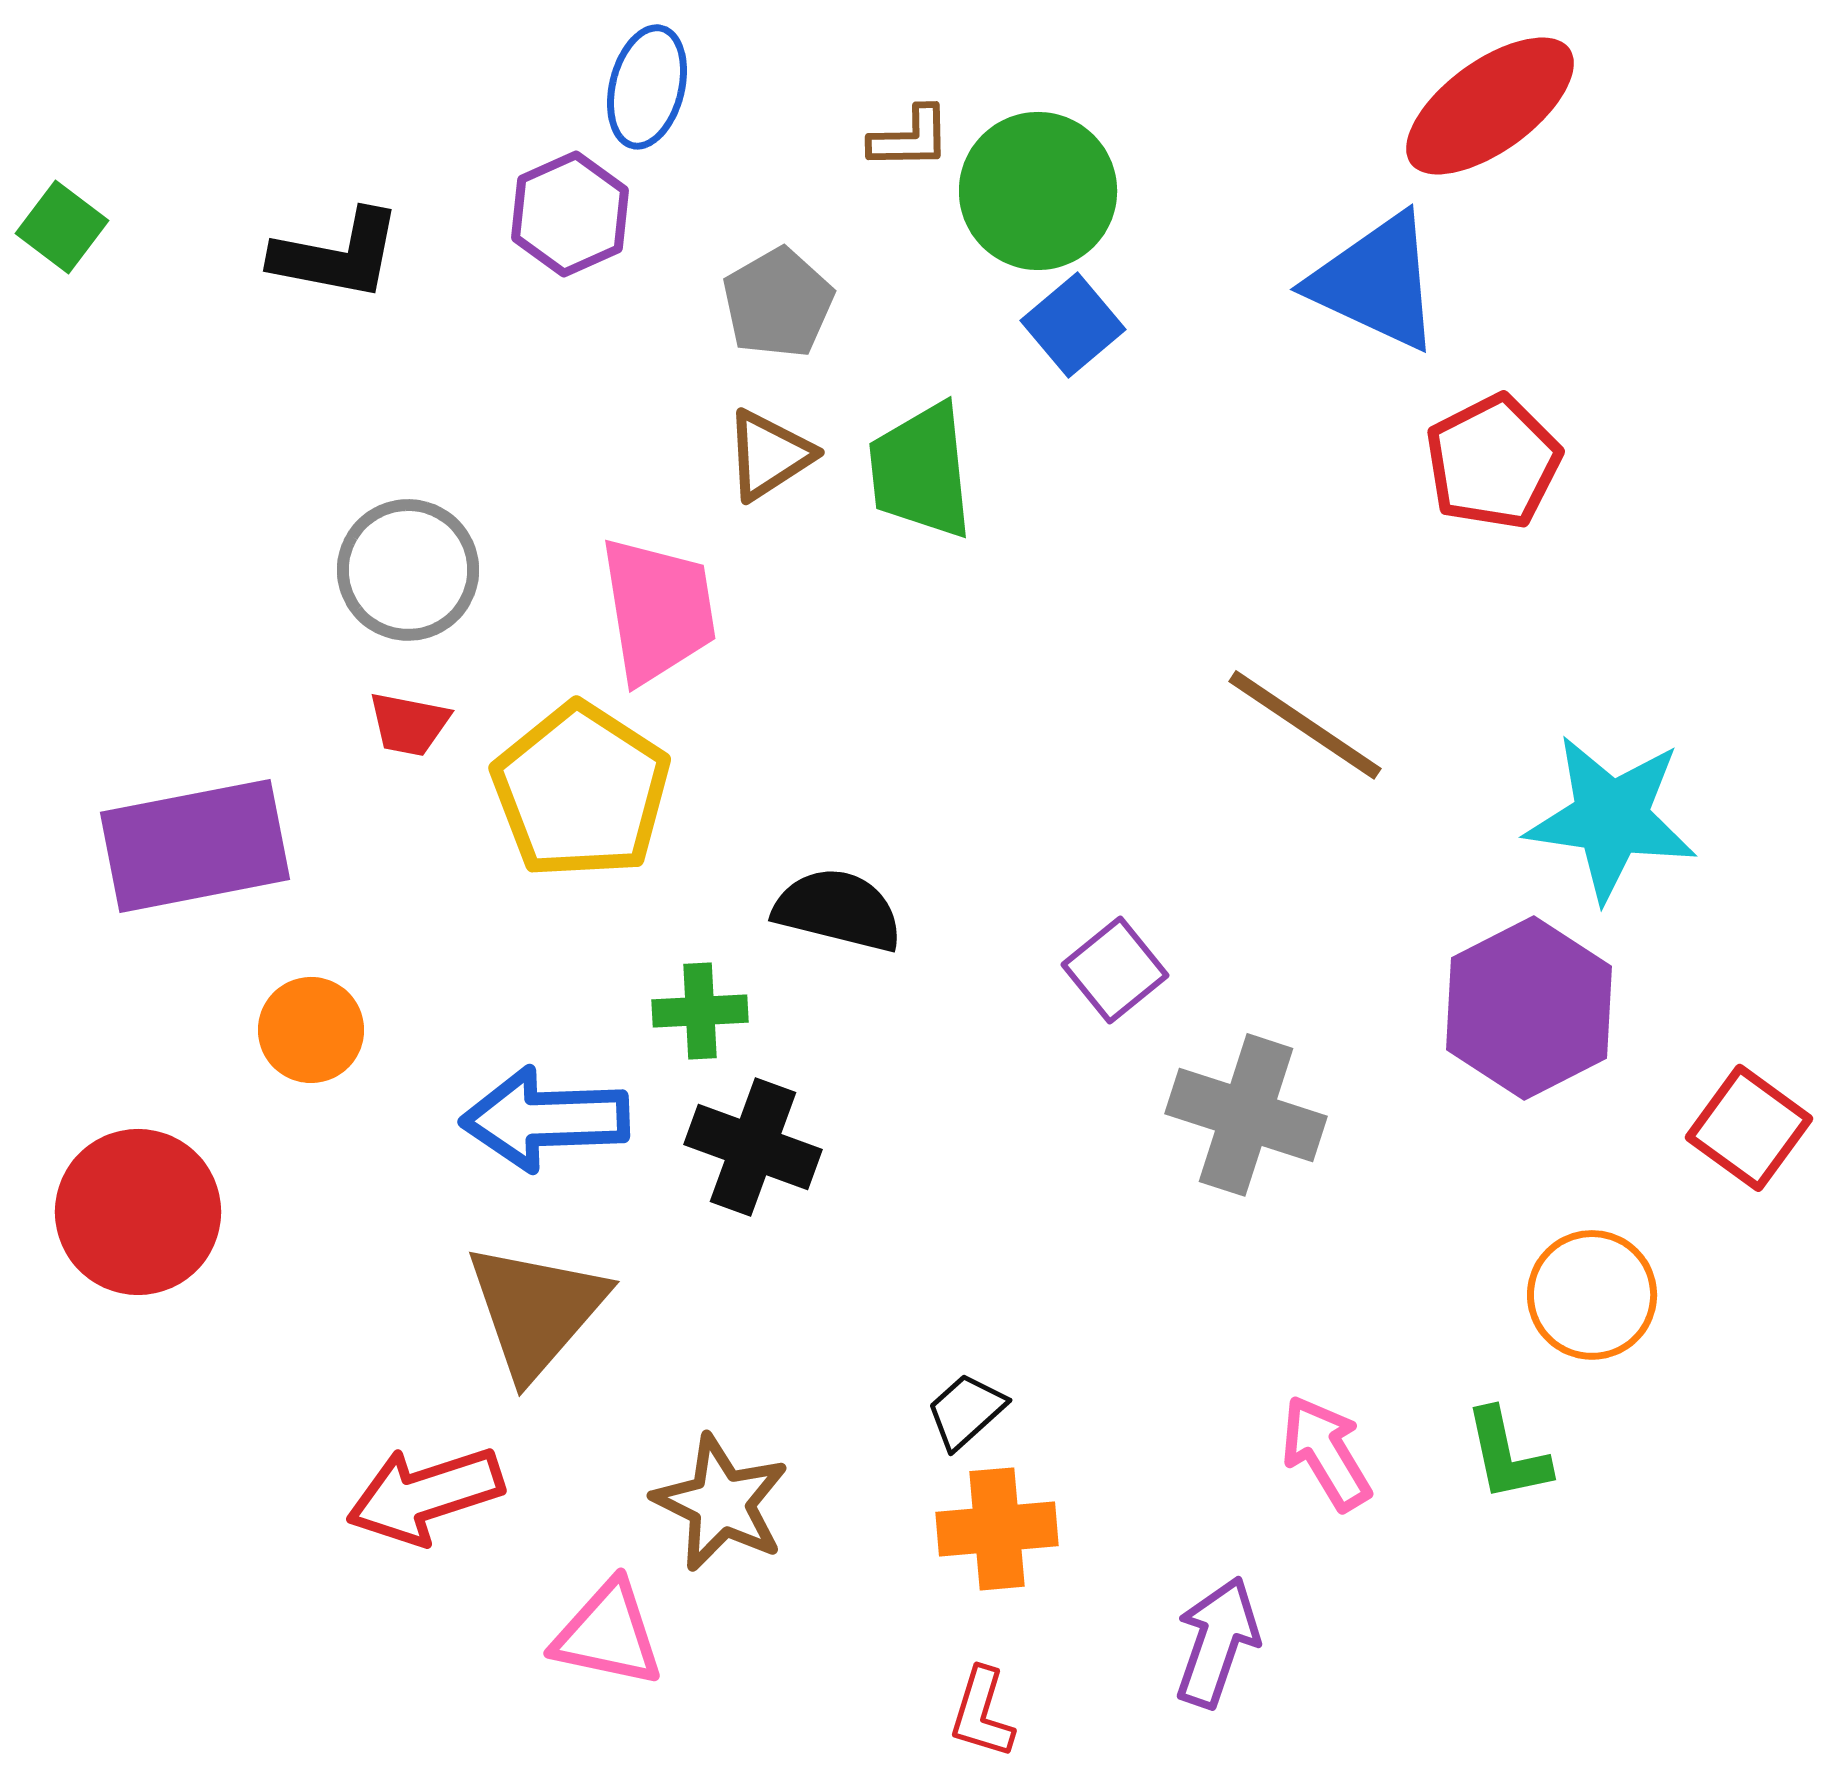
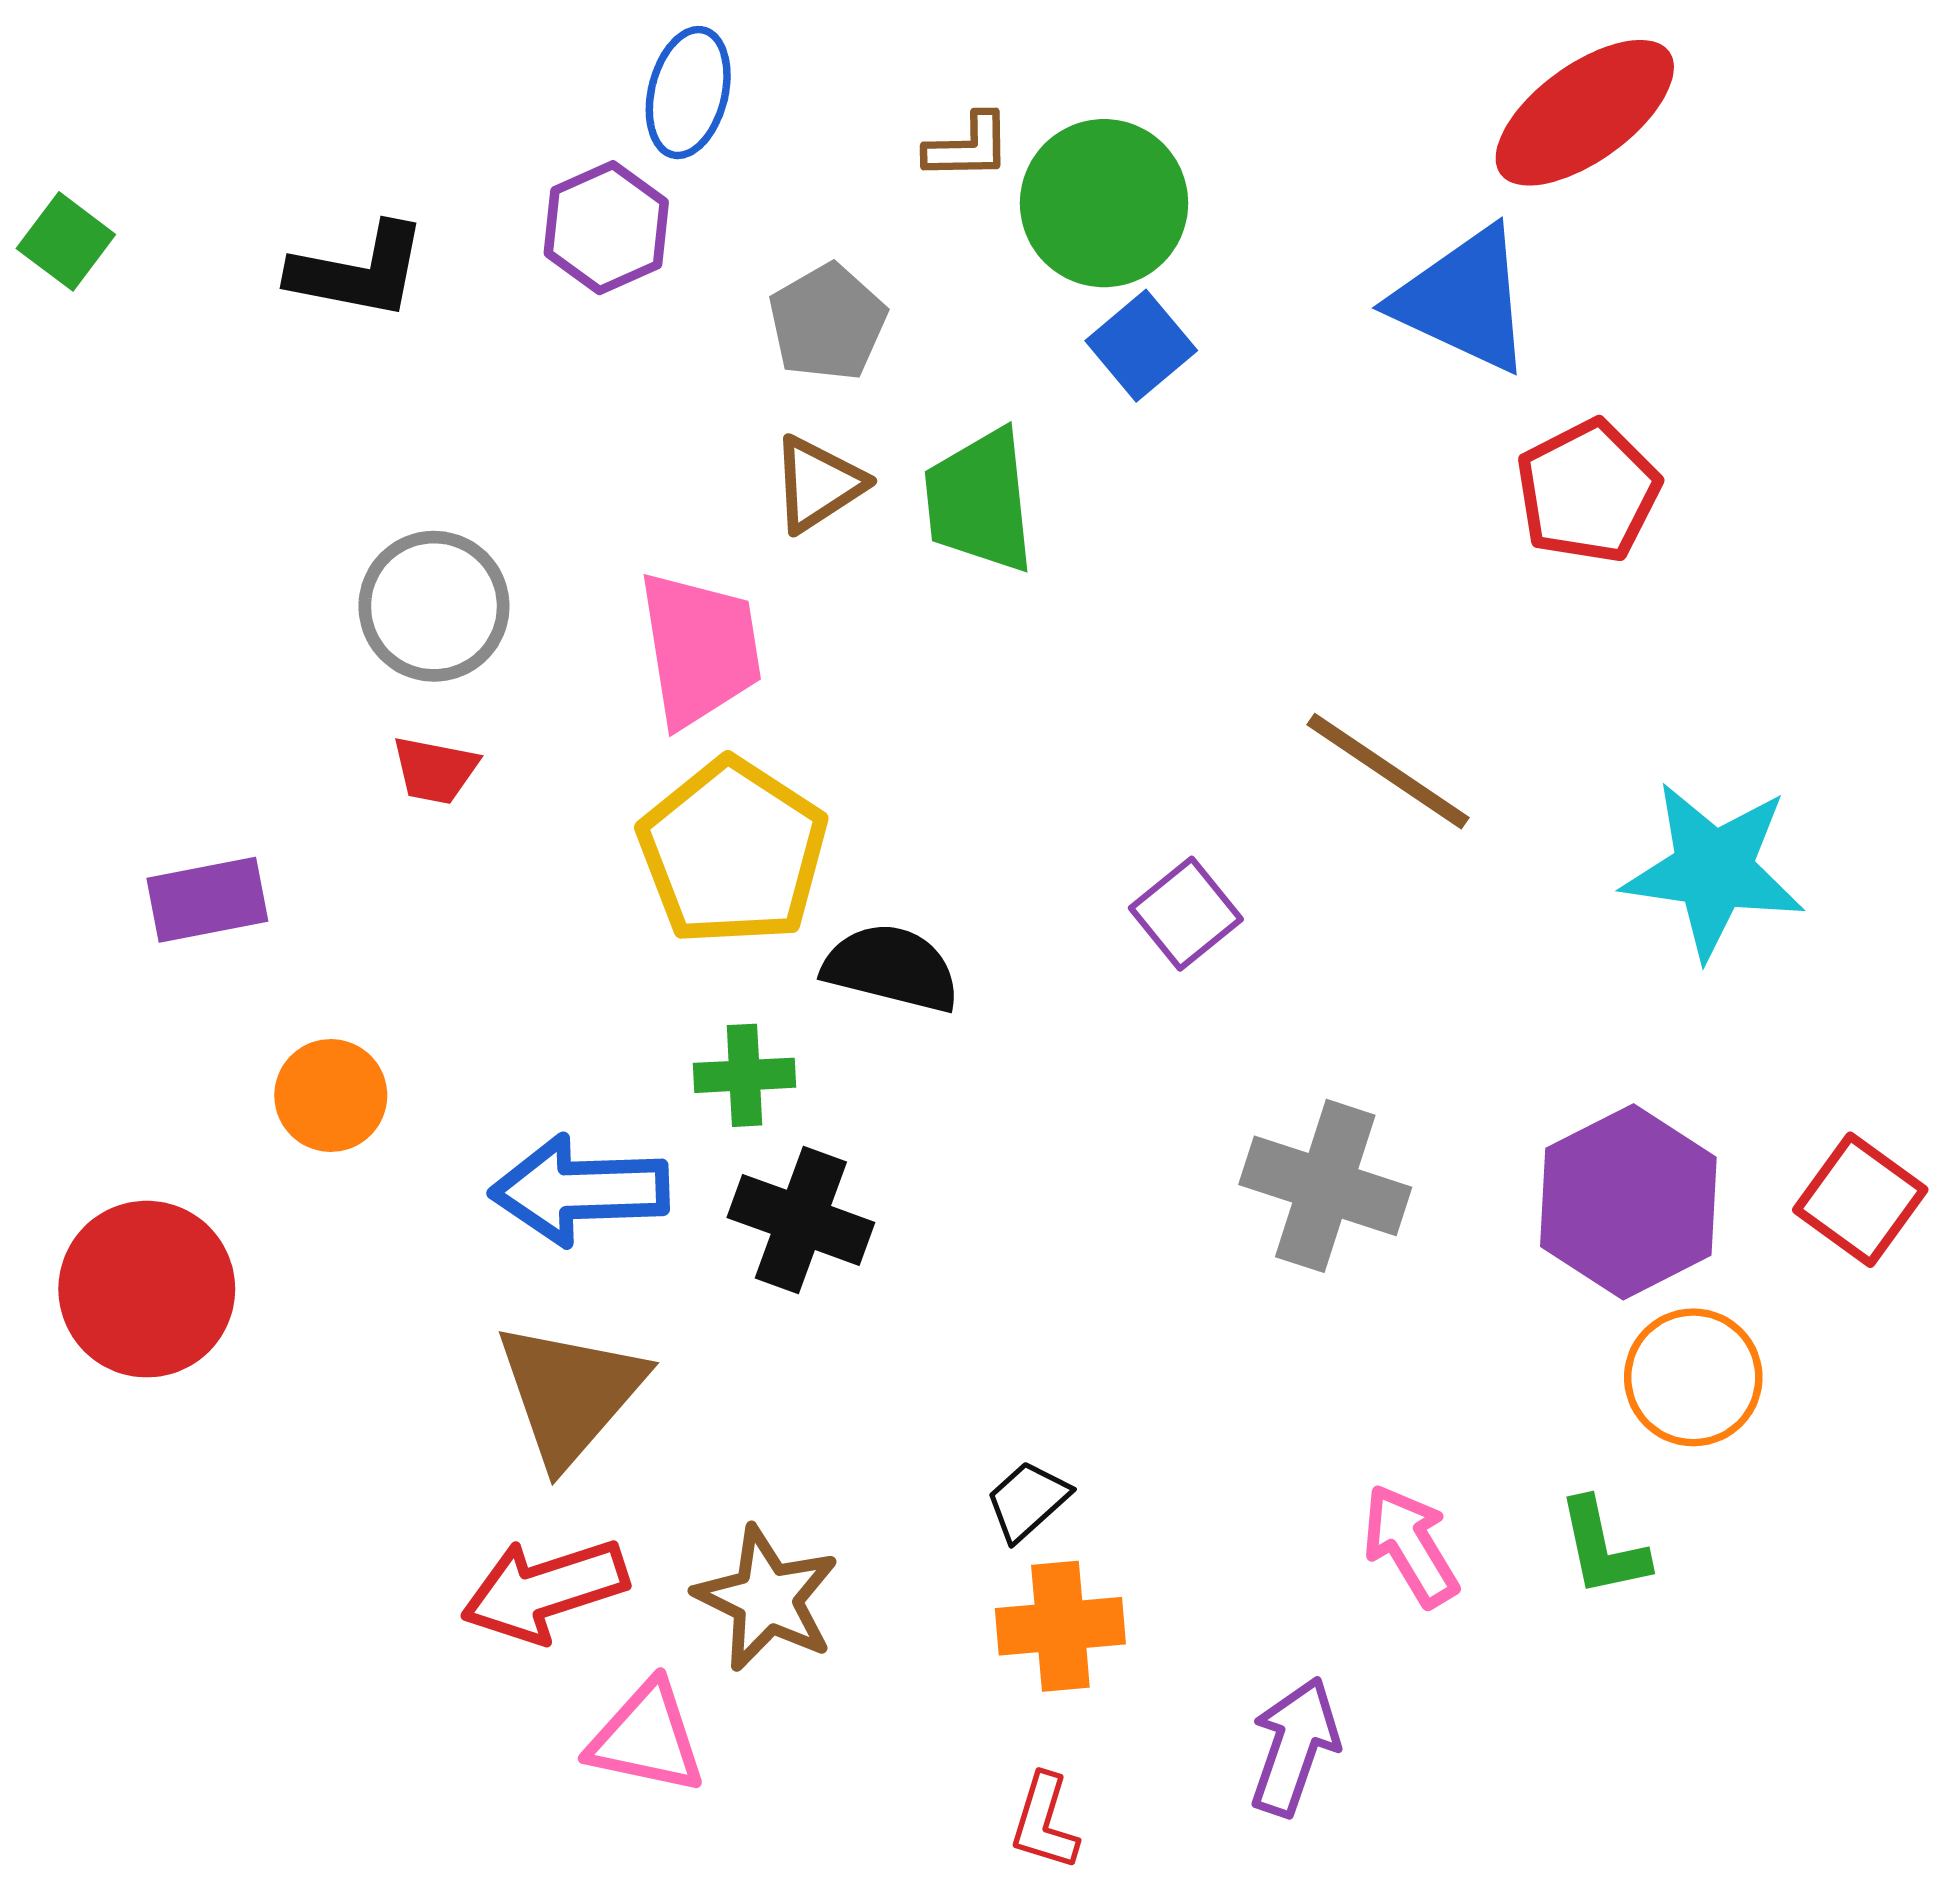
yellow pentagon: (581, 791) -> (733, 852), moved
purple rectangle: (195, 846) -> (207, 900), size x0.6
purple square: (1115, 970) -> (1186, 914), moved
purple hexagon: (1529, 1008) -> (1628, 1202), moved
red arrow: (425, 1495) -> (545, 1590), moved

